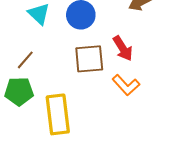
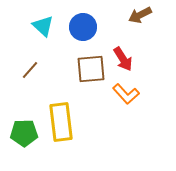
green pentagon: (19, 91) -> (24, 133), moved

